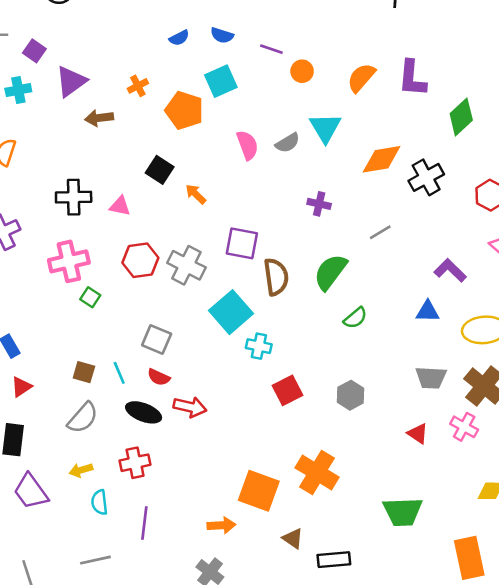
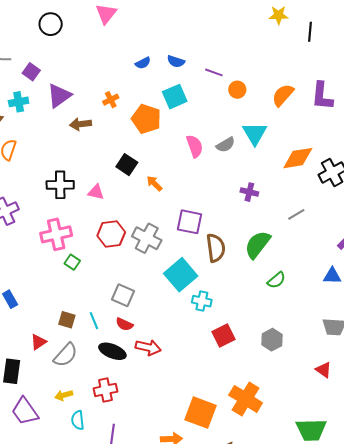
red triangle: (21, 387) -> (38, 342), moved

